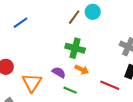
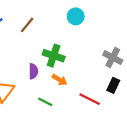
brown line: (74, 17) -> (27, 25), moved
purple semicircle: (59, 72) -> (33, 71), moved, turned 56

